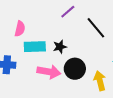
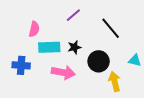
purple line: (68, 12) -> (73, 15), moved
black circle: (75, 69) -> (99, 61), moved

